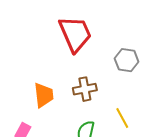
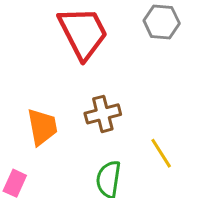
gray hexagon: (127, 60) -> (162, 22), moved

